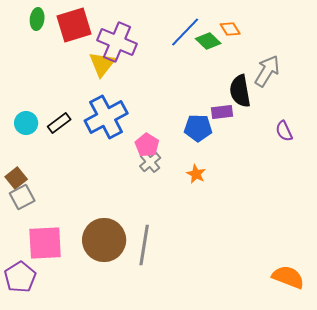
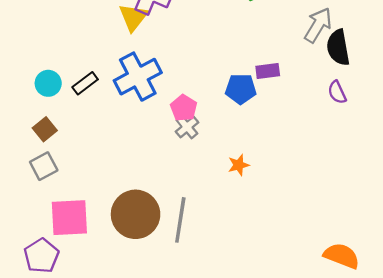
black semicircle: (240, 91) -> (338, 47), moved
orange star: (196, 174) -> (239, 165), moved, turned 30
brown square: (16, 178) -> (45, 129), moved

